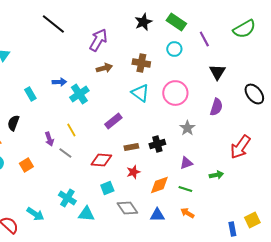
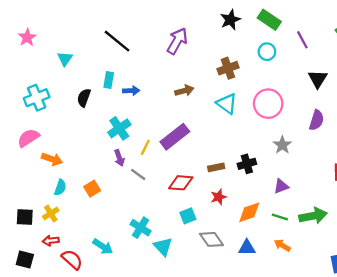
black line: (53, 24) -> (117, 41), moved
brown cross: (141, 63) -> (228, 68), turned -30
brown arrow: (104, 68) -> (184, 91), moved
cyan rectangle: (30, 94) -> (109, 80), moved, turned 40
cyan cross: (79, 94) -> (119, 128), moved
purple rectangle: (113, 121) -> (175, 137), moved, size x1.4
black semicircle: (13, 123) -> (84, 98), moved
yellow line: (71, 130) -> (145, 147), turned 56
green arrow: (216, 175) -> (313, 216), moved, size x1.6
cyan triangle: (86, 214) -> (163, 247), turned 42

